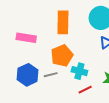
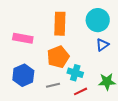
gray line: (51, 75) -> (53, 85), moved

